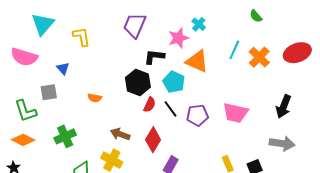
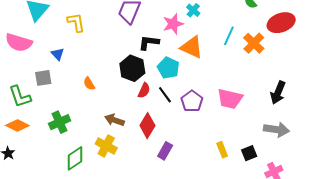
red ellipse: (297, 53) -> (281, 23), moved
orange semicircle: (95, 98) -> (89, 84), turned 48
purple pentagon: (197, 115) -> (192, 101), turned -30

